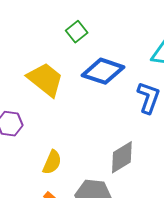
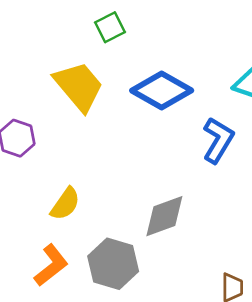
green square: (77, 32) -> (110, 27), moved

